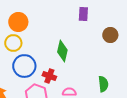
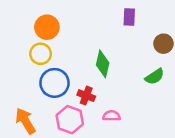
green semicircle: (103, 84) -> (155, 77), moved, turned 63

